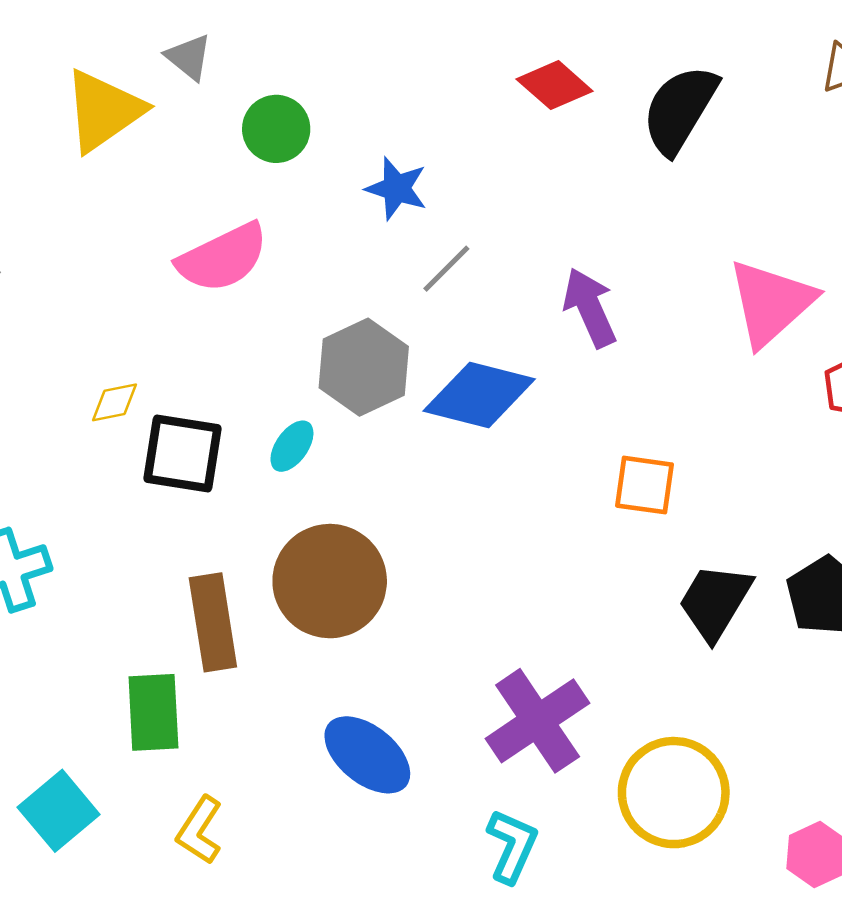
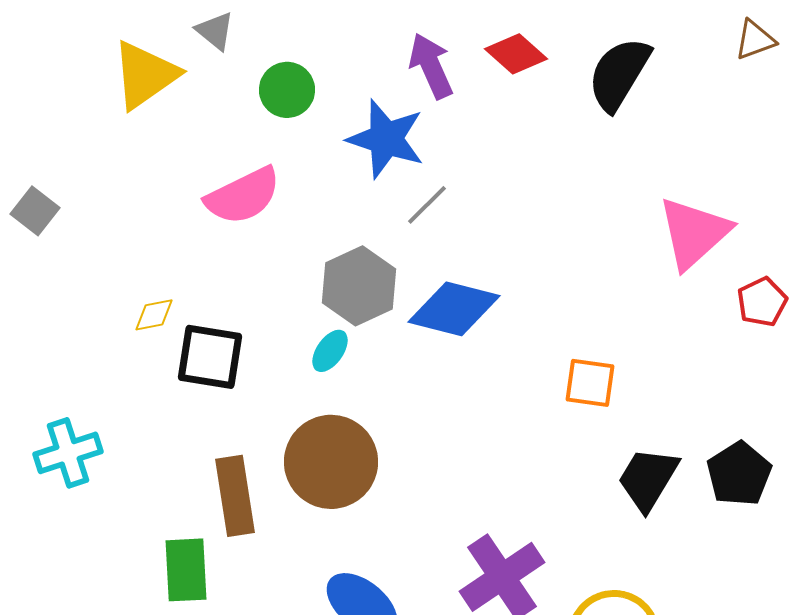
blue star: (397, 188) -> (386, 139), size x1.5
purple arrow: (590, 308) -> (431, 66), moved
cyan ellipse: (292, 446) -> (330, 351), moved

